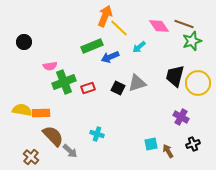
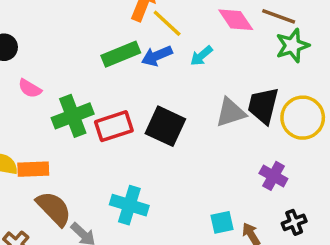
blue arrow: (110, 57) -> (157, 56), moved
pink semicircle: (50, 66) -> (30, 88), moved, turned 40
gray triangle: (137, 83) -> (231, 112), moved
red rectangle: (88, 88) -> (114, 126), size x1.5
black square: (118, 88) -> (165, 126), size x1.6
cyan cross: (97, 134) -> (129, 205), size x1.5

